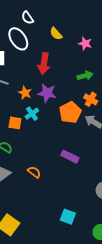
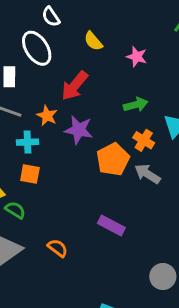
red arrow: (44, 64) -> (75, 86), turned 30
orange star: (25, 93) -> (47, 116), moved
cyan cross: (32, 114) -> (27, 142), moved, turned 32

